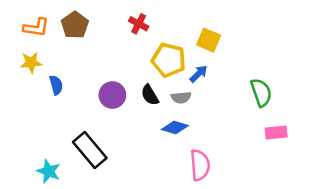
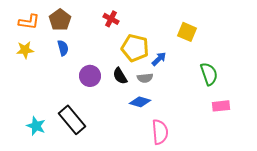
yellow square: (209, 40) -> (187, 32), moved
blue semicircle: (56, 85) -> (63, 48), moved
cyan star: (49, 171) -> (36, 126), moved

